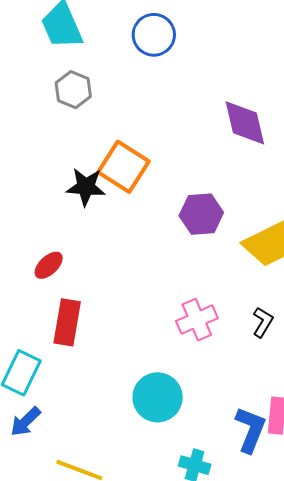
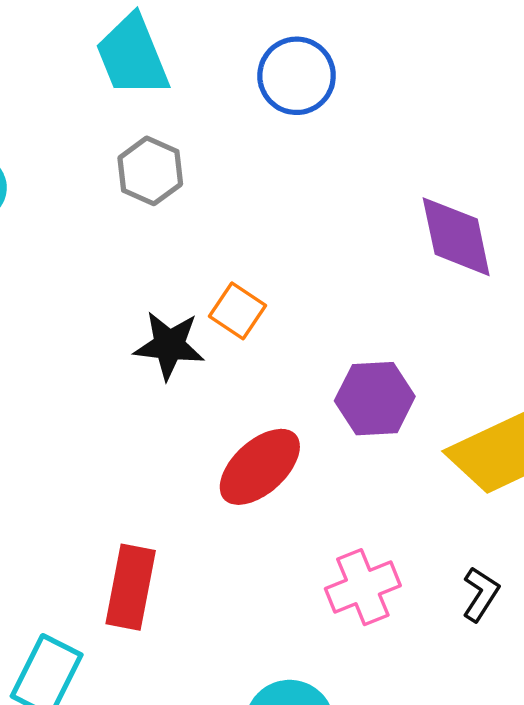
orange square: (124, 167) -> (237, 311), size x0.6
red ellipse: (49, 265) -> (260, 467), moved, size x1.6

